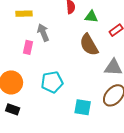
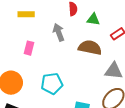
gray arrow: (43, 32) -> (59, 32), moved
brown semicircle: (89, 45) -> (90, 48), turned 130

